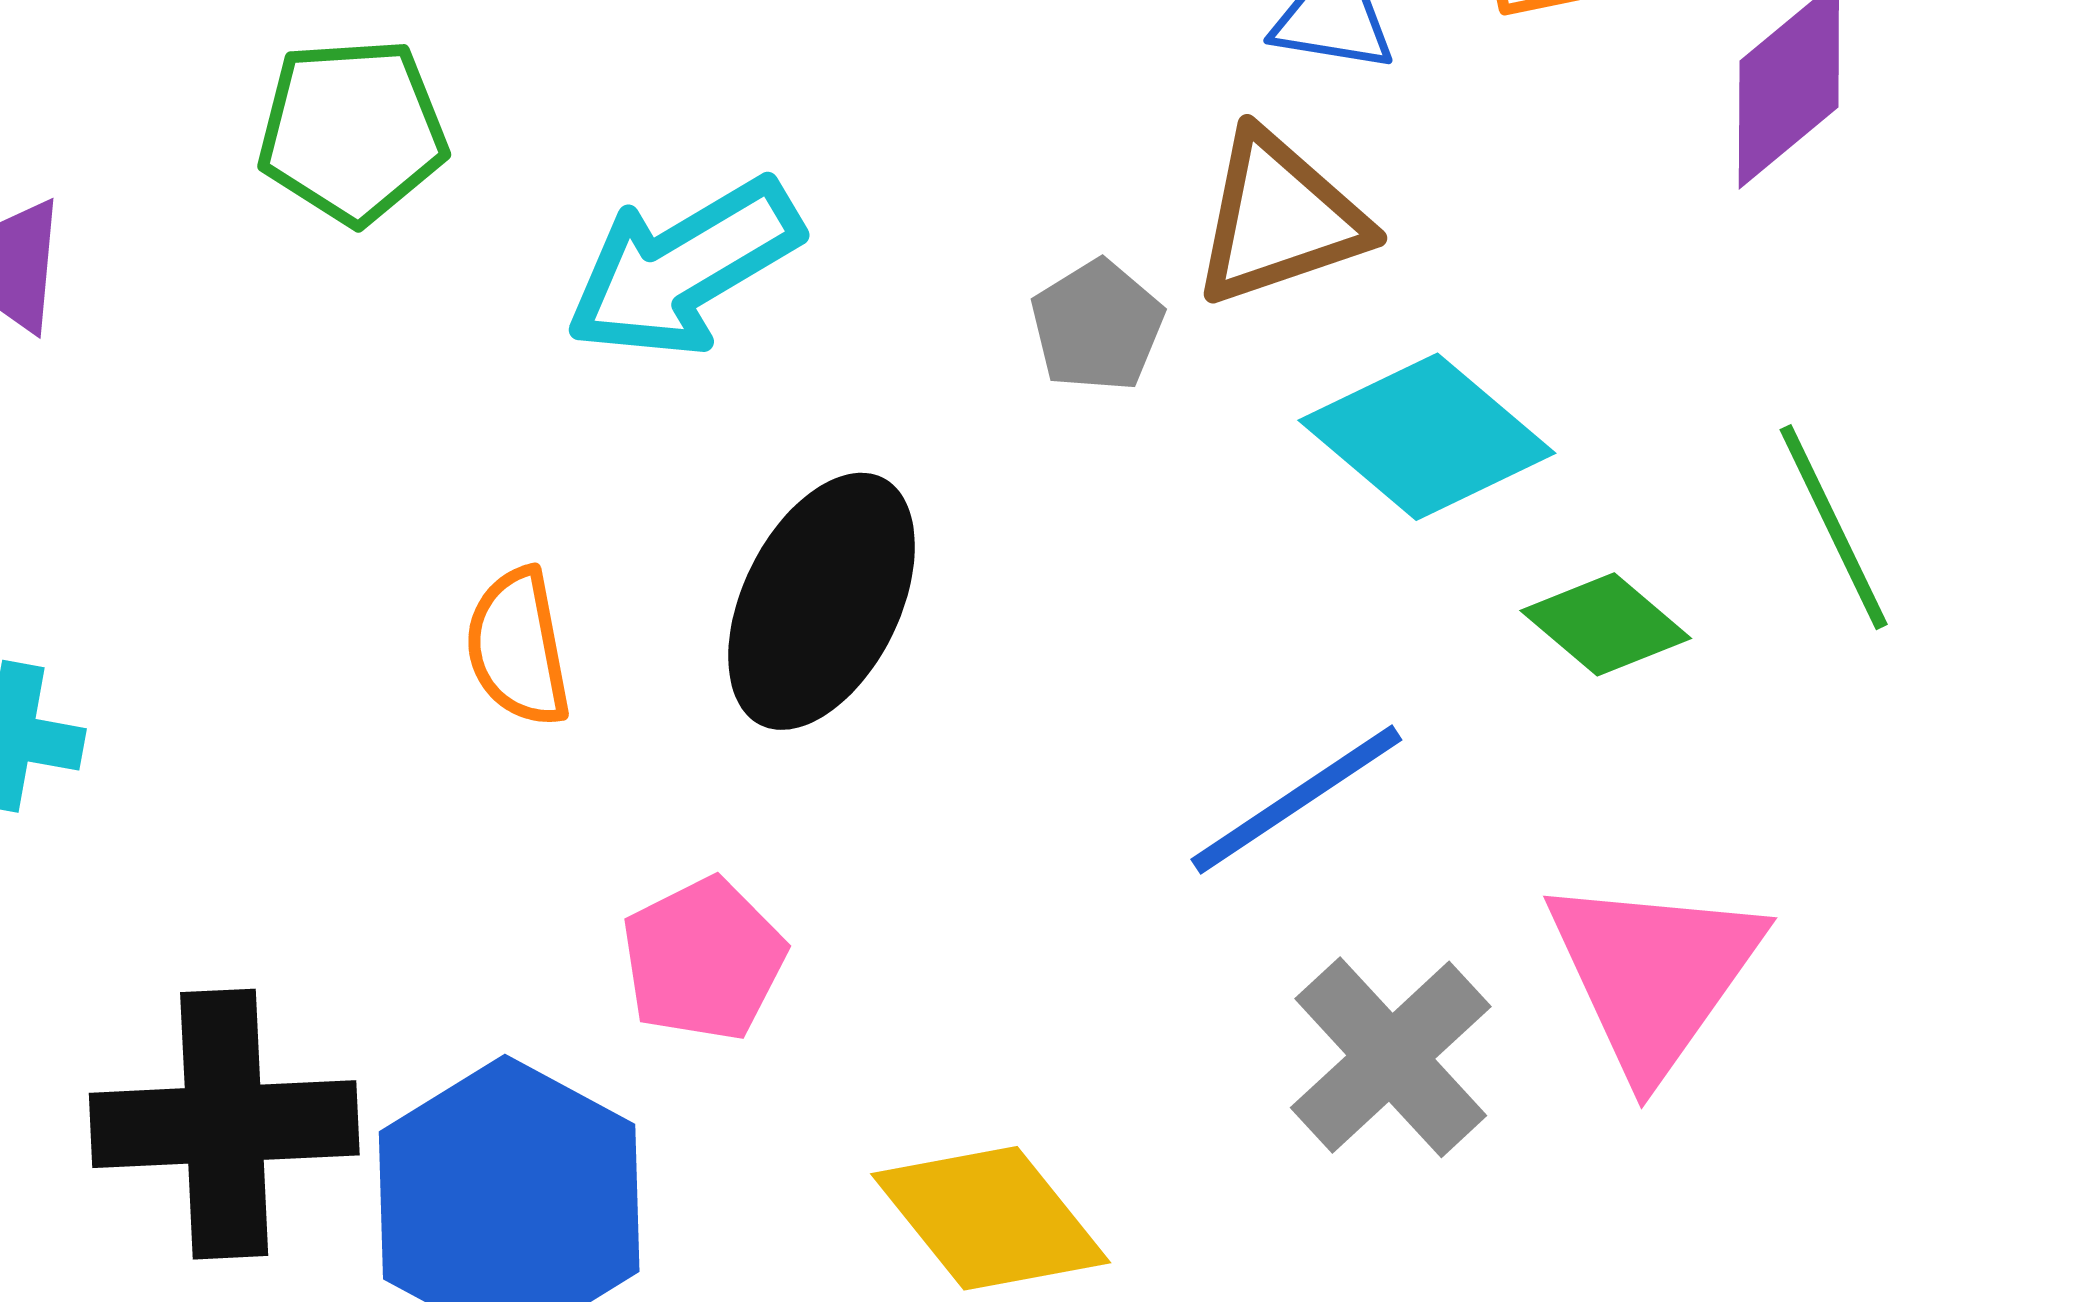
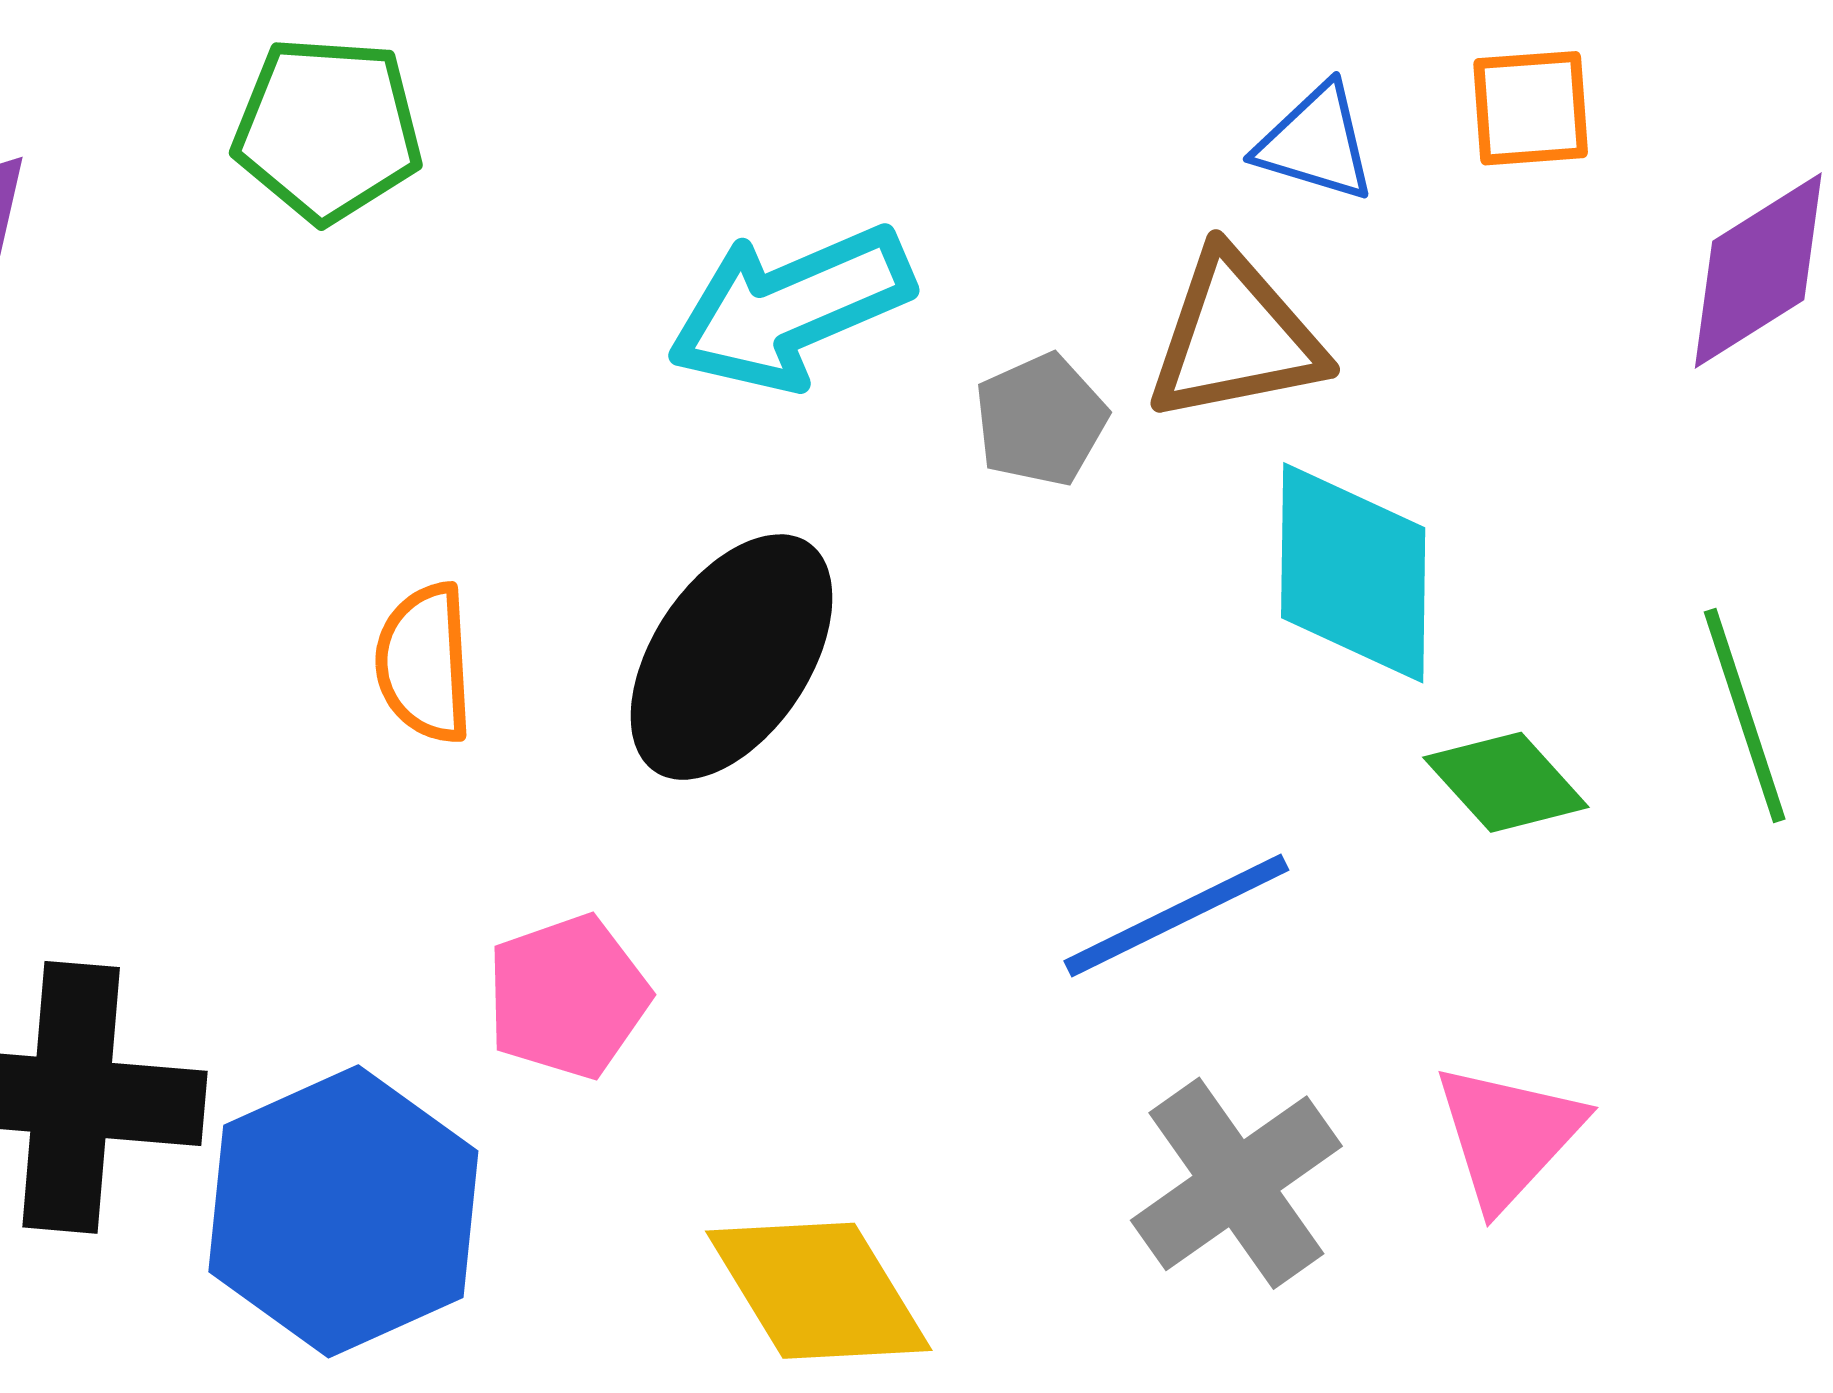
cyan arrow: (684, 268) -> (790, 308), moved
cyan diamond: (1427, 437) -> (1353, 573), turned 43
pink triangle: (1654, 974) -> (1508, 1135), size x0.7

